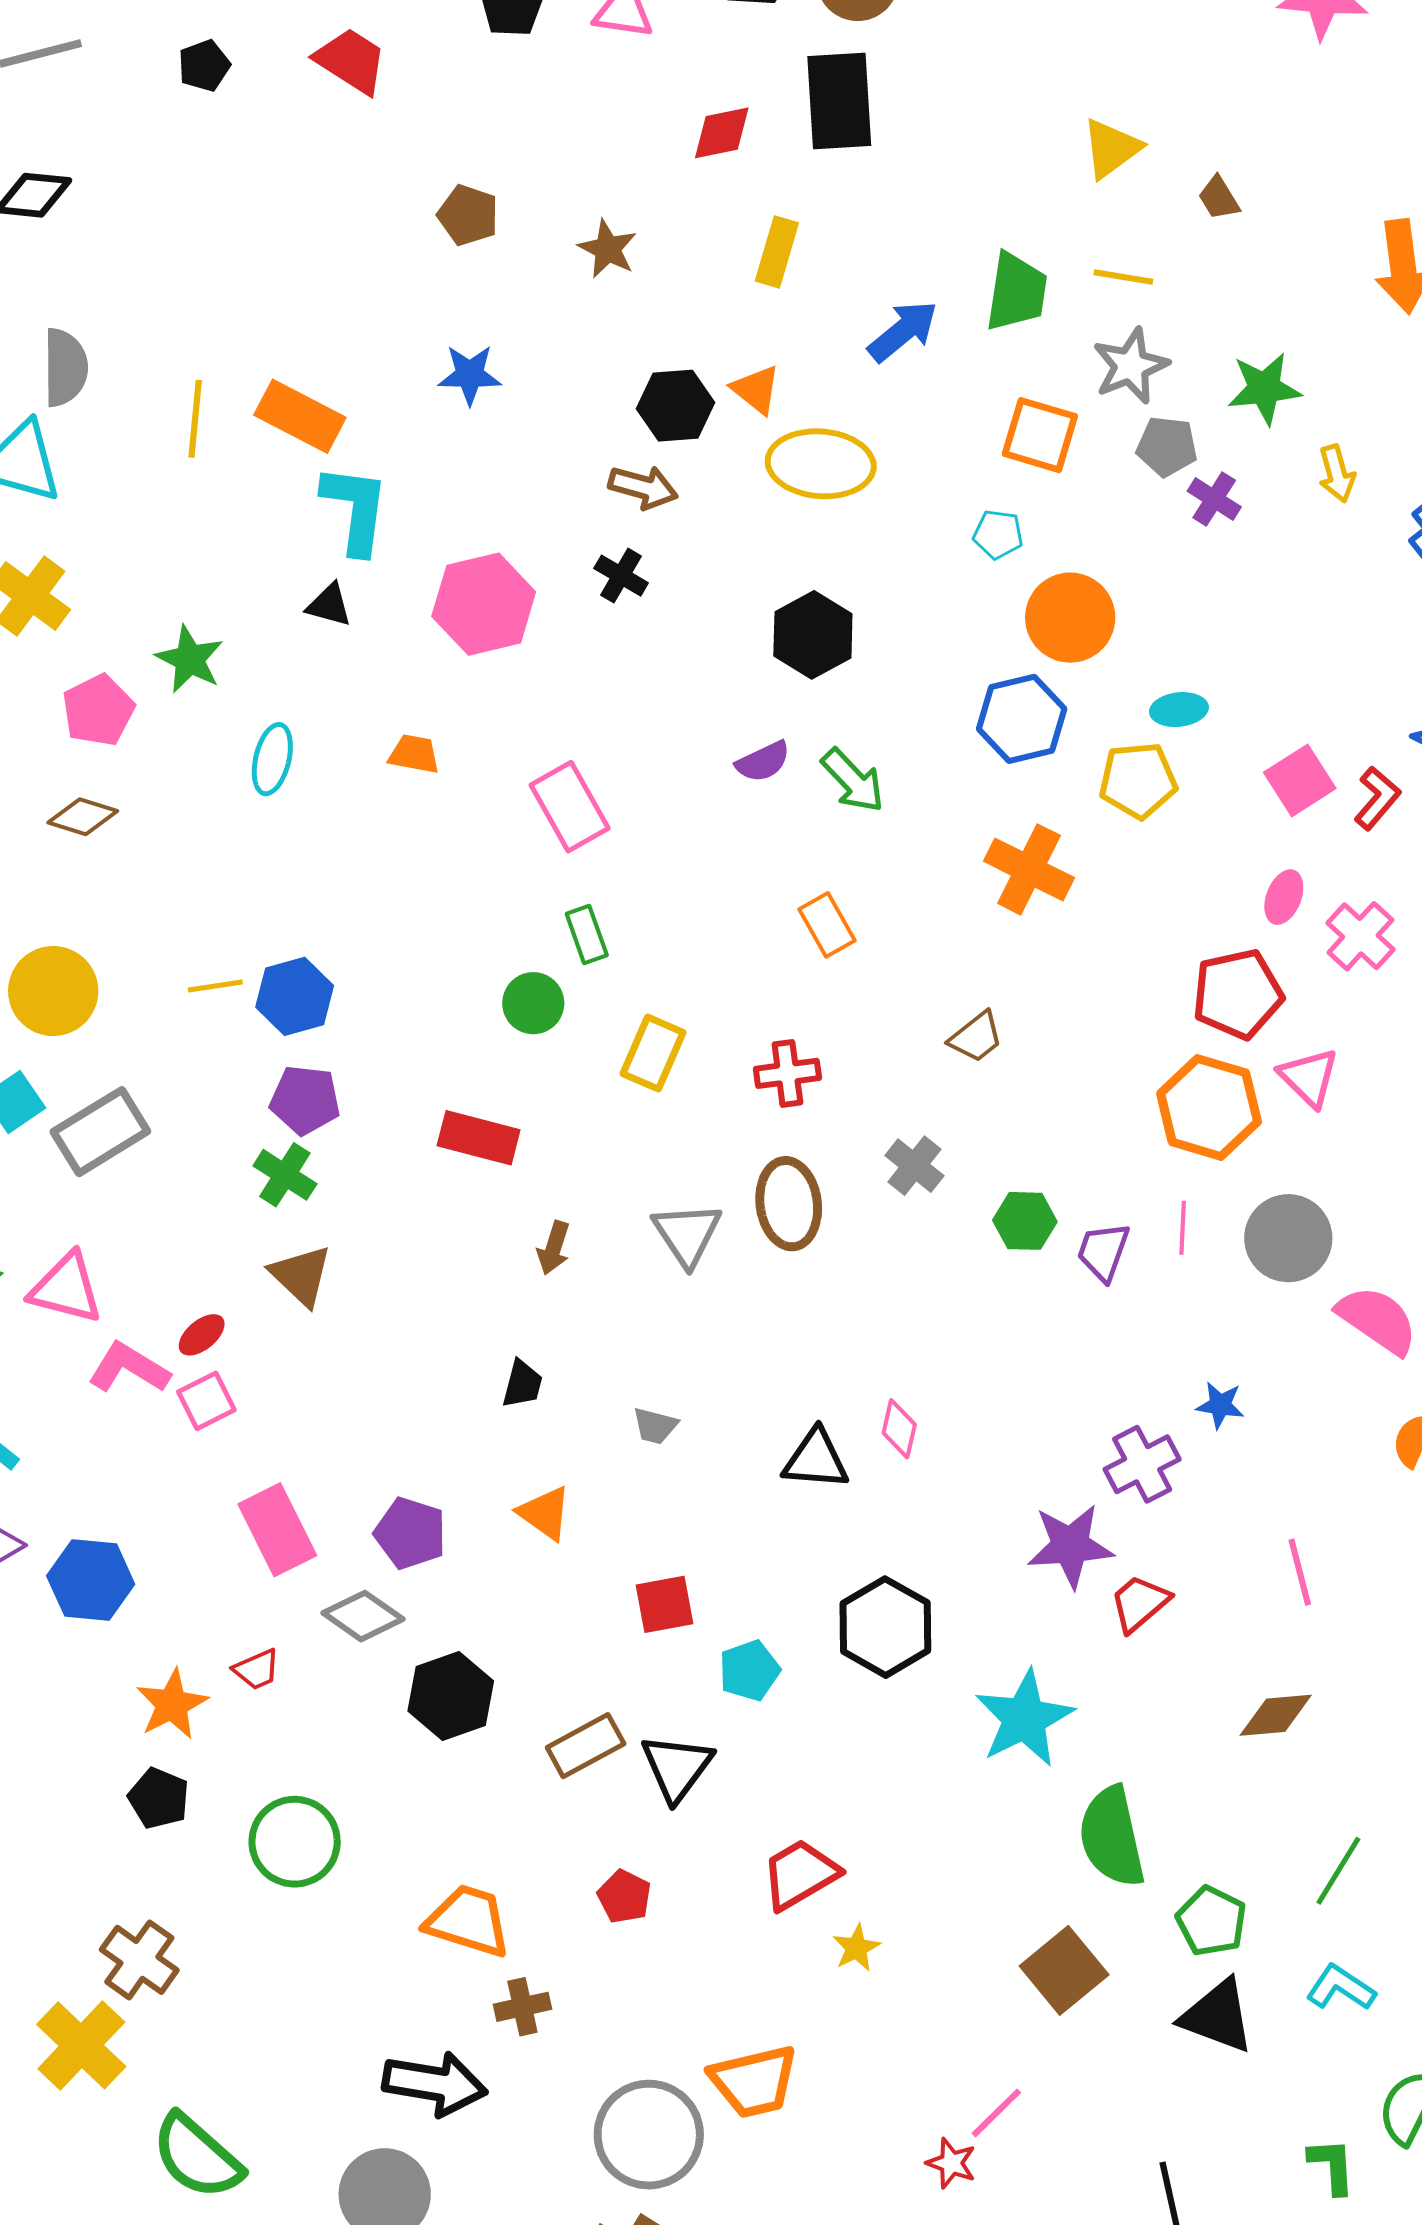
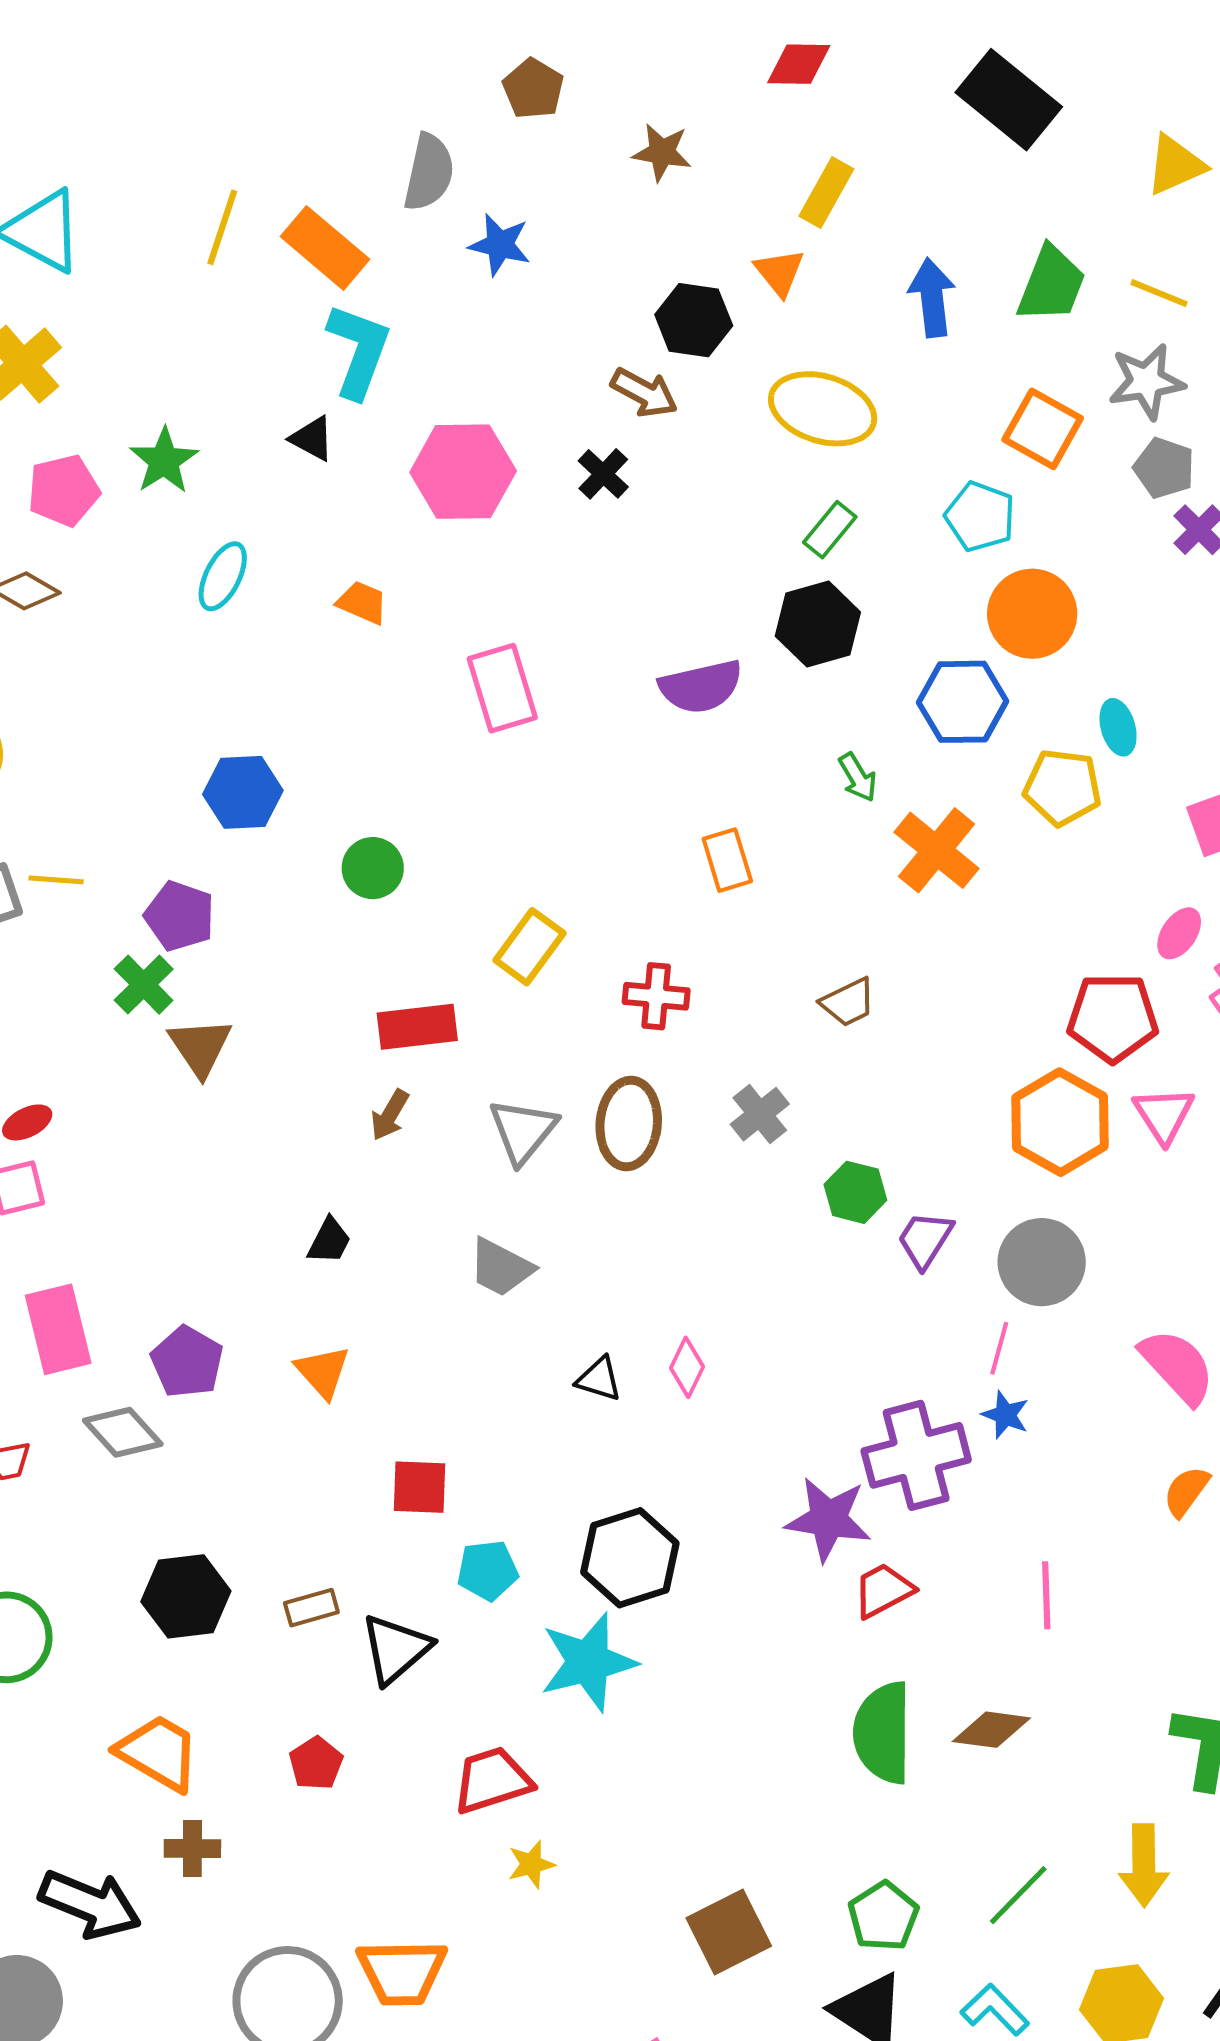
black rectangle: (839, 101) -> (1009, 100), moved, turned -60
brown star: (608, 249) -> (662, 152), turned -30
blue arrow: (903, 331) -> (932, 298), turned -70
gray semicircle: (65, 367) -> (429, 172), moved
orange triangle: (756, 390) -> (779, 272), moved
cyan pentagon: (998, 534) -> (980, 517), size x1.4
black hexagon: (813, 635) -> (818, 624), moved
cyan ellipse: (1179, 710) -> (1118, 727), turned 68
purple semicircle: (763, 762) -> (701, 687), size x1.5
green arrow: (853, 781) -> (858, 777), moved, size x0.7
green rectangle: (587, 935) -> (830, 530), moved, turned 46
yellow line: (215, 986) -> (56, 880), moved
blue hexagon: (295, 996) -> (243, 792), moved
green circle: (533, 1003) -> (373, 868), moved
red rectangle: (479, 1138) -> (417, 1027), moved, turned -34
pink line: (1183, 1228) -> (999, 1348), moved
gray circle: (1288, 1238) -> (1042, 1262), moved
brown triangle: (301, 1276) -> (200, 1047), moved
gray trapezoid: (655, 1426) -> (501, 1268), moved, size x1.5
black triangle: (816, 1459) -> (599, 1379), size x0.7
purple cross: (1142, 1464) -> (916, 1455), size x1.4
black hexagon: (451, 1696) -> (186, 1596), moved
cyan star: (1024, 1718) -> (588, 1662), moved
brown rectangle: (586, 1746) -> (311, 1608), size x0.7
green semicircle: (1112, 1837) -> (883, 1733), moved

